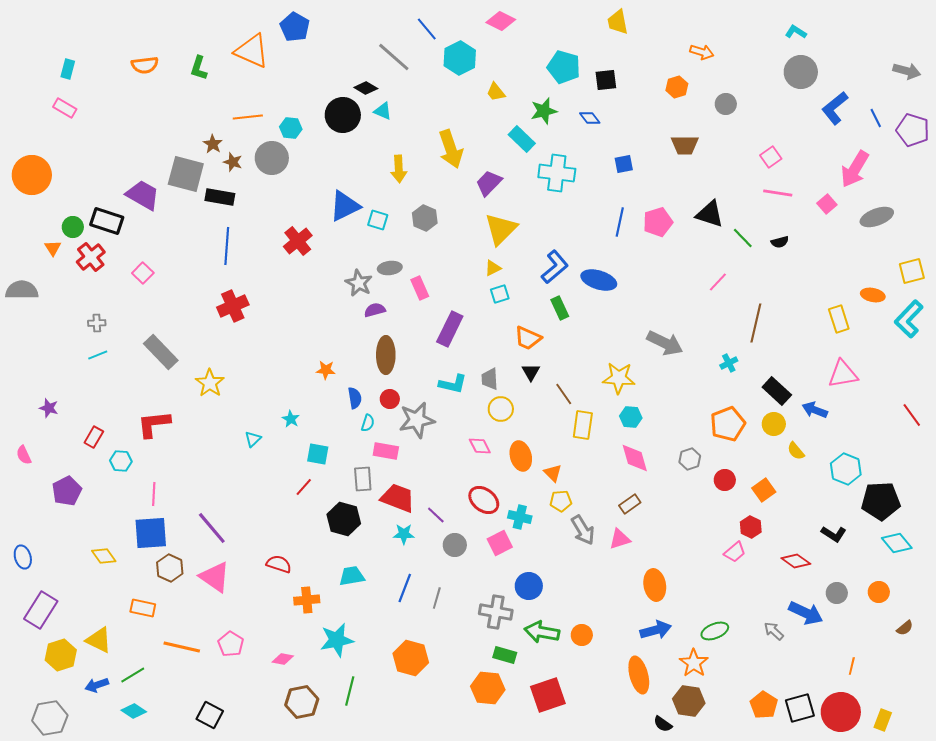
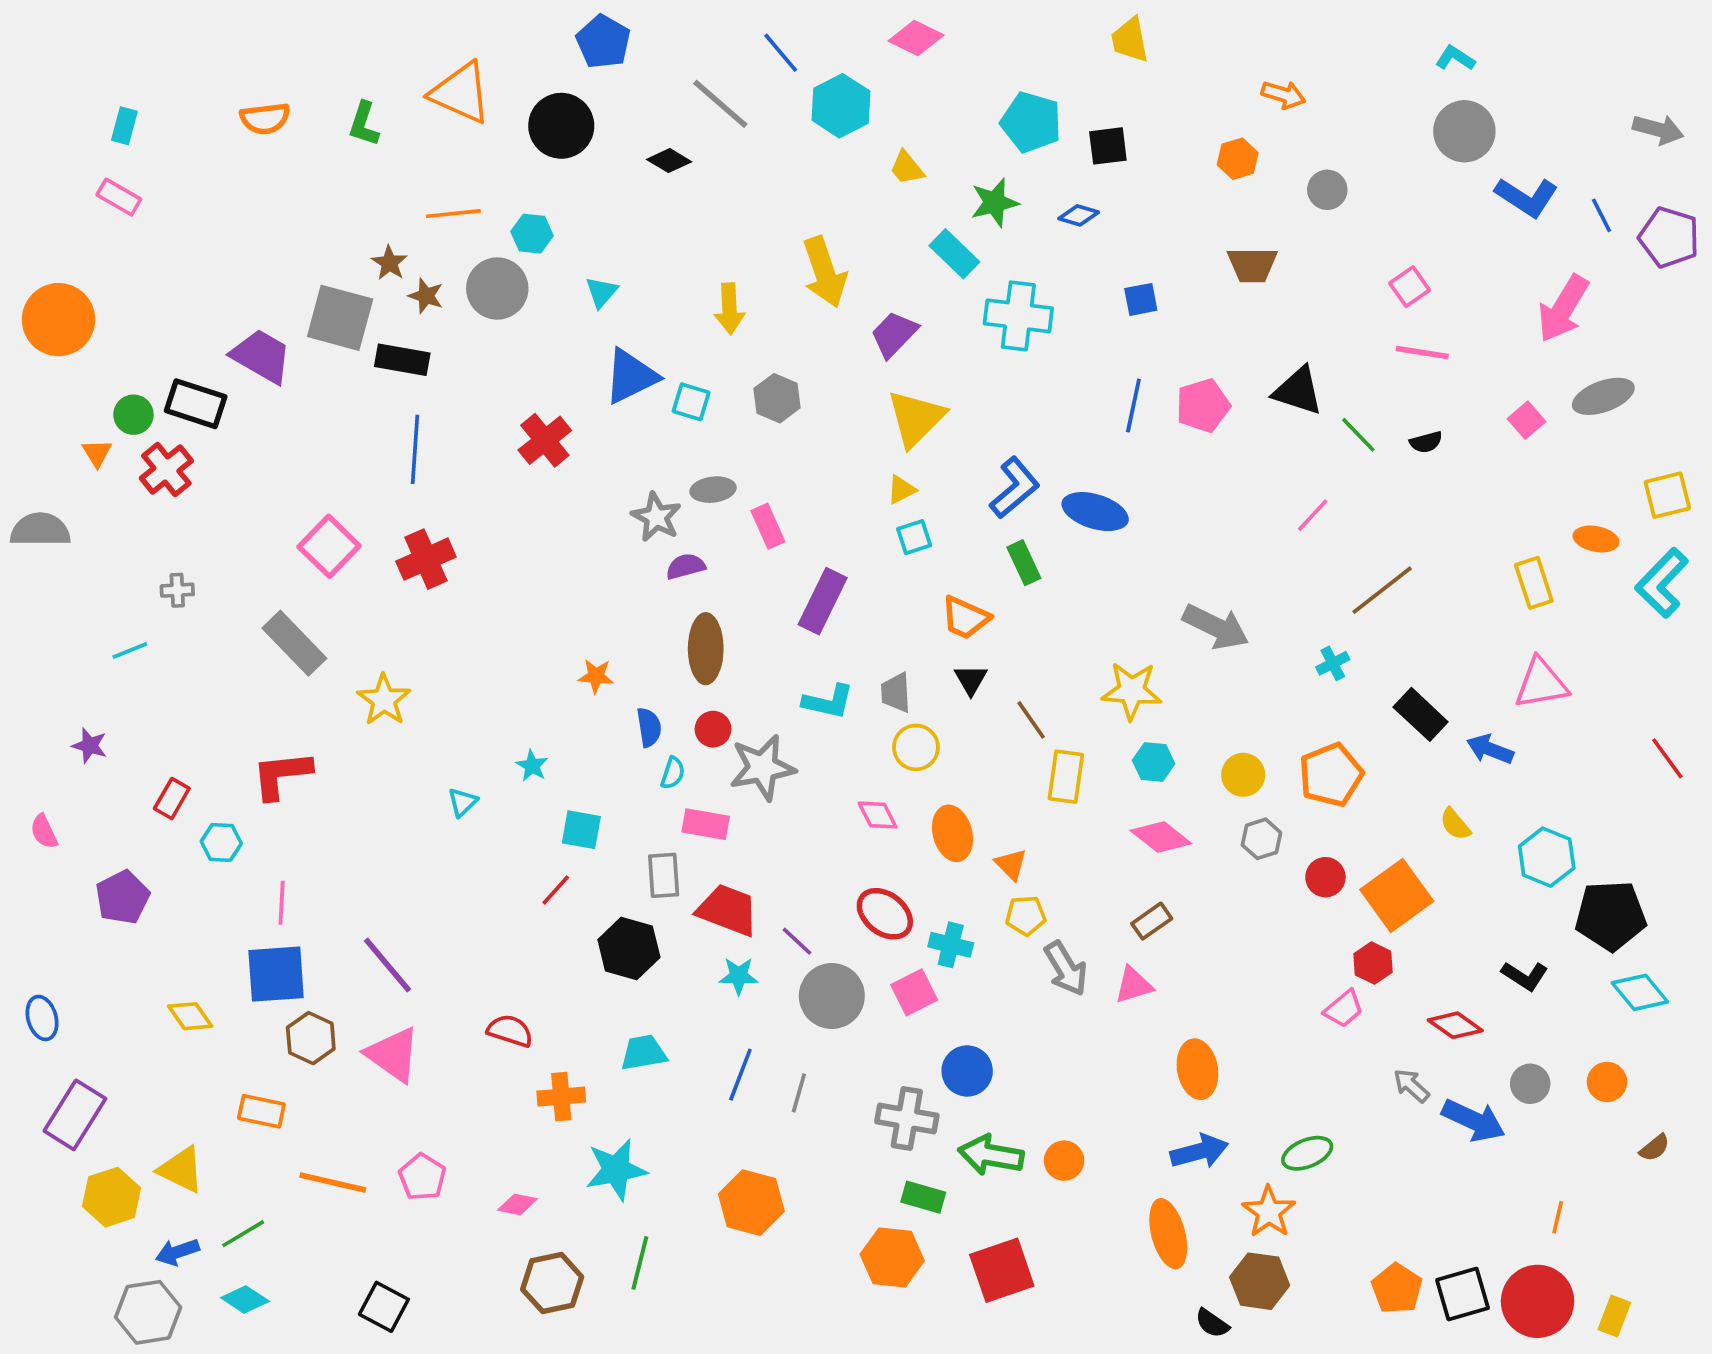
blue pentagon: (295, 27) -> (603, 42), moved
blue L-shape: (835, 108) -> (1527, 197), turned -108
cyan triangle: (383, 111) -> (601, 292), moved, turned 48
black circle: (343, 115) -> (561, 126), moved
blue diamond: (590, 118) -> (1079, 215), turned -35
pink square: (827, 204) -> (1527, 420), moved
pink square: (143, 273) -> (329, 546), moved, size x1.5
brown line: (756, 323) -> (1382, 590), turned 39
cyan line: (98, 355) -> (130, 650), moved
yellow circle: (774, 424) -> (1243, 775), moved
pink diamond: (635, 458) -> (1161, 837), turned -36
orange square: (764, 490) -> (1397, 895), size x1.6
gray circle: (455, 545) -> (832, 996), size x1.5
gray arrow: (774, 631) -> (1411, 1086), moved
gray hexagon: (50, 718) -> (148, 1312), moved

